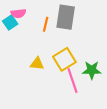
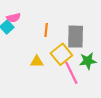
gray rectangle: (66, 17) -> (76, 37), moved
orange line: (46, 24) -> (46, 30), moved

